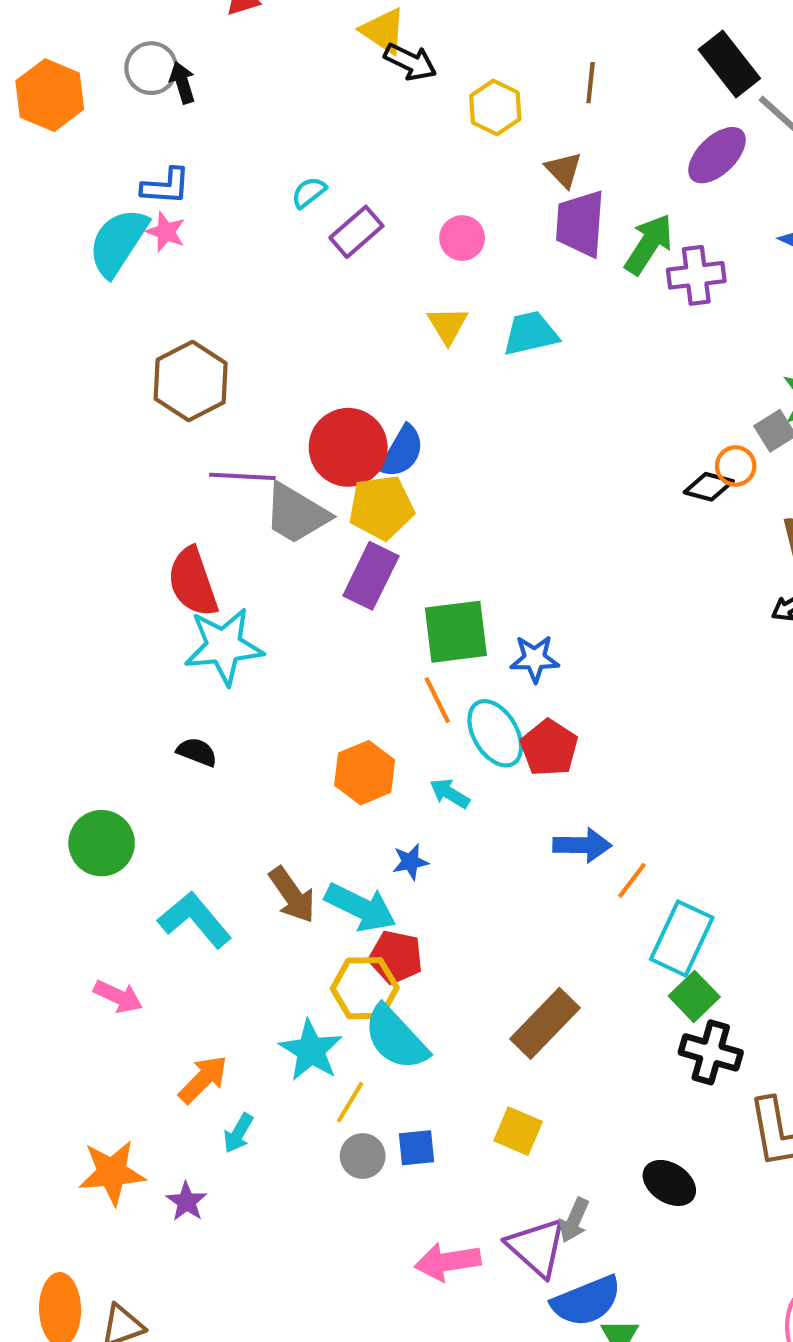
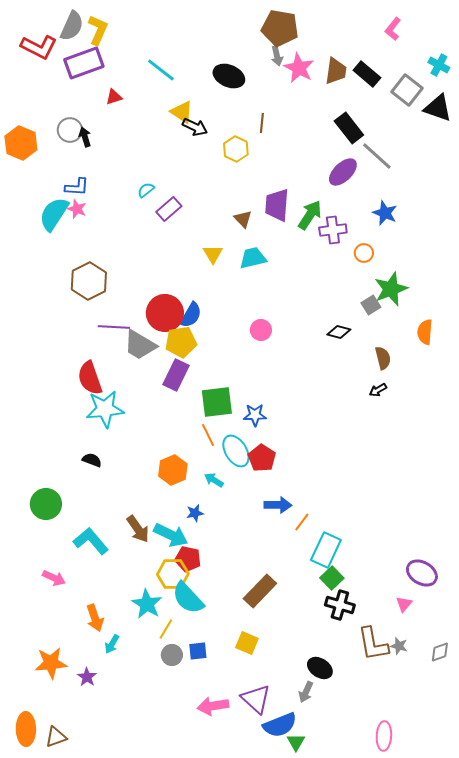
brown line: (591, 83) -> (262, 123), moved
brown triangle: (564, 170) -> (243, 219), moved
pink circle: (462, 238) -> (261, 330), moved
orange circle: (736, 466) -> (364, 253), moved
orange arrow: (203, 1079) -> (95, 618), turned 116
gray arrow: (574, 1220) -> (306, 692), moved

